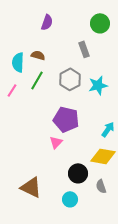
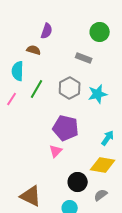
gray rectangle: (84, 49) -> (84, 58), turned -49
brown semicircle: (38, 55) -> (34, 50), moved
gray semicircle: (101, 186) -> (101, 195), turned 72

